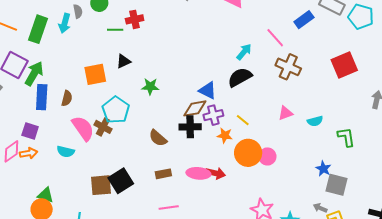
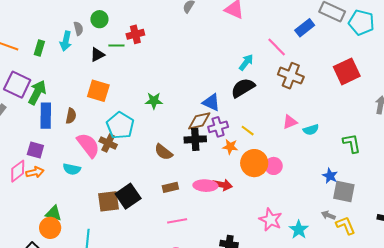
green rectangle: (38, 29) -> (39, 48), size x0.6
black triangle: (123, 61) -> (97, 55), moved
orange square: (95, 74) -> (98, 91), turned 30
cyan semicircle: (315, 121) -> (311, 130), moved

